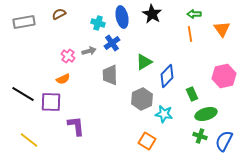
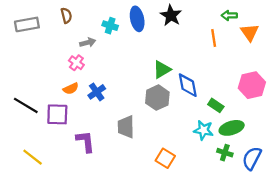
brown semicircle: (59, 14) -> (66, 15), turned 104
green arrow: (194, 14) -> (229, 15), moved
blue cross: (112, 43) -> (97, 92), moved
gray arrow: (89, 51) -> (88, 42), moved
gray trapezoid: (110, 75) -> (126, 127), moved
blue diamond: (167, 76) -> (188, 85), turned -55
green rectangle: (192, 94) -> (216, 105), turned -32
gray hexagon: (142, 99) -> (157, 98), moved
cyan star: (164, 114) -> (203, 130), moved

